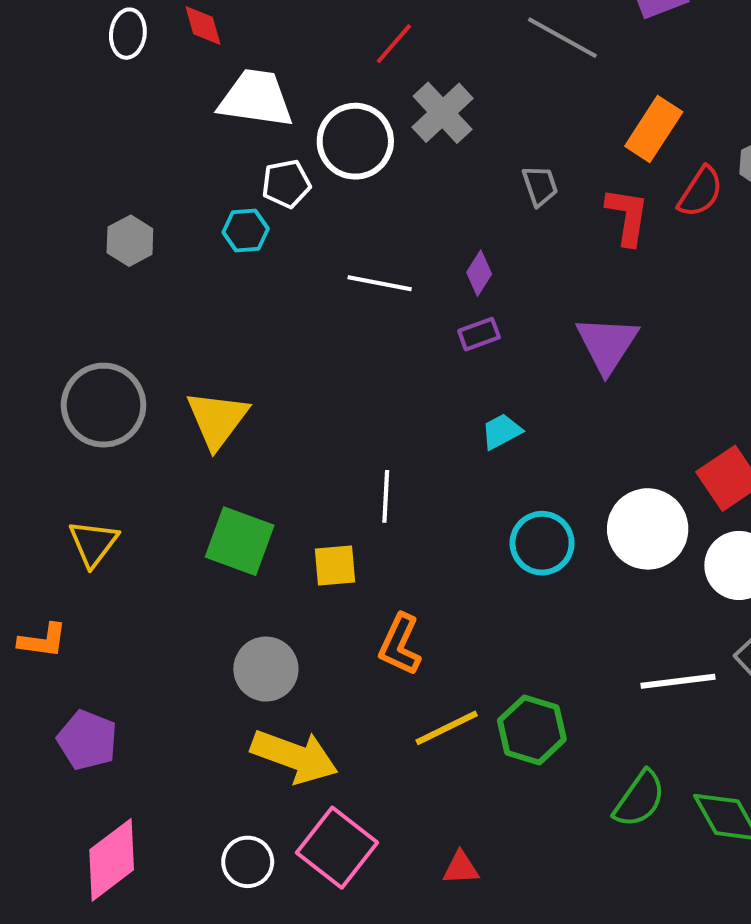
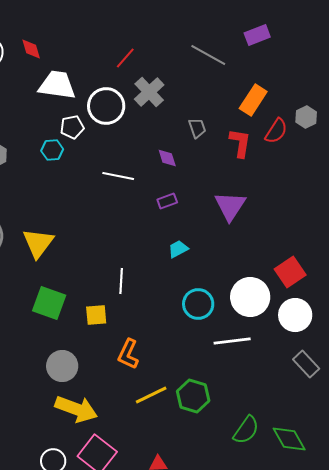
purple diamond: (479, 273) -> (167, 158), moved, turned -50
white line: (678, 681) -> (232, 341), moved

